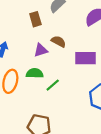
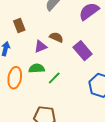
brown rectangle: (35, 19) -> (19, 25), moved
purple rectangle: (86, 58) -> (83, 51), turned 54

